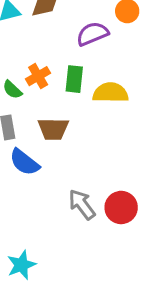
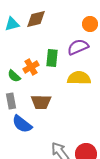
purple semicircle: (92, 34) -> (78, 47), moved
green rectangle: (74, 79) -> (52, 58), moved

